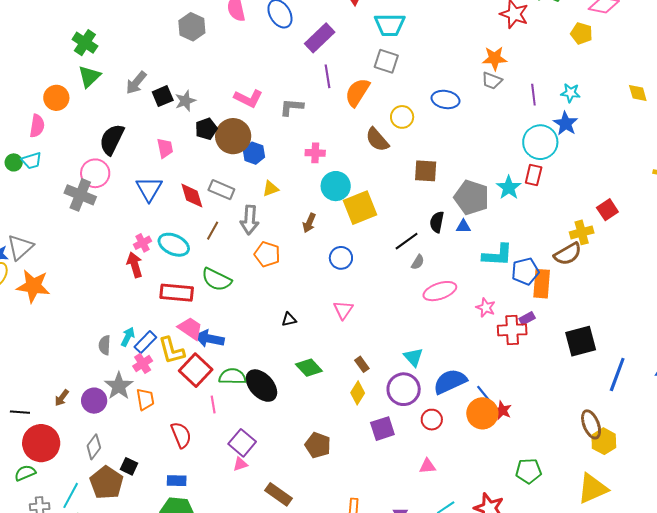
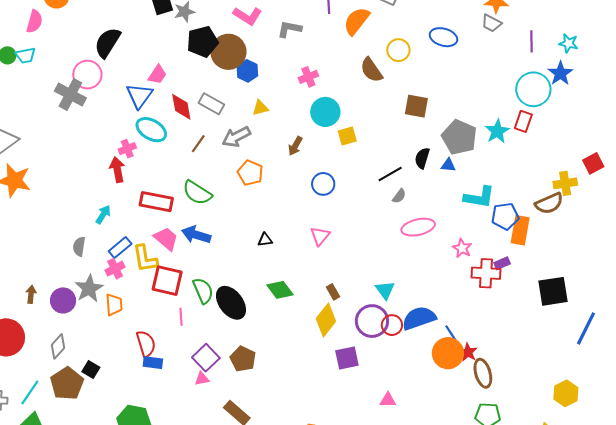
black pentagon: (206, 129) -> (202, 42), size x1.4
pink trapezoid: (165, 148) -> (157, 75), moved, turned 40
pink cross: (315, 153) -> (308, 77), turned -30
yellow square: (360, 208) -> (347, 136), size x0.6
gray arrow: (250, 220) -> (236, 137), turned 52
cyan ellipse: (174, 245) -> (151, 130), moved
cyan arrow: (128, 337) -> (103, 215), moved
blue arrow: (209, 339) -> (196, 235), moved
red square: (196, 370) -> (167, 281), turned -36
green semicircle: (232, 376) -> (203, 291), turned 60
yellow diamond: (358, 393) -> (326, 320), size x1.4
brown arrow: (62, 398) -> (31, 294), turned 144
red circle: (432, 420) -> (392, 325), moved
brown ellipse: (591, 424) -> (483, 373), moved
brown pentagon: (318, 445) -> (243, 359), moved
blue rectangle: (177, 481) -> (153, 363), moved

